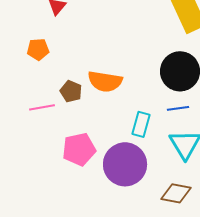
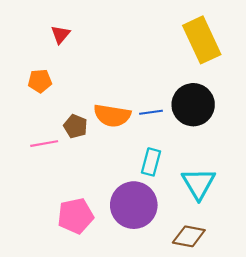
blue line: (178, 108) -> (151, 112), moved
pink pentagon: (79, 149) -> (75, 216), moved

